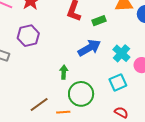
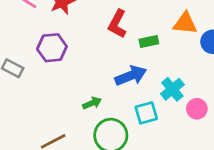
green arrow: (64, 72) -> (92, 103), turned 56
cyan square: (118, 82) -> (146, 113), moved

